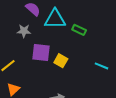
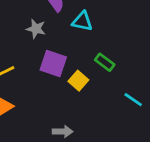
cyan triangle: (55, 19) -> (82, 21), size x0.7
green rectangle: (79, 30) -> (105, 62), moved

